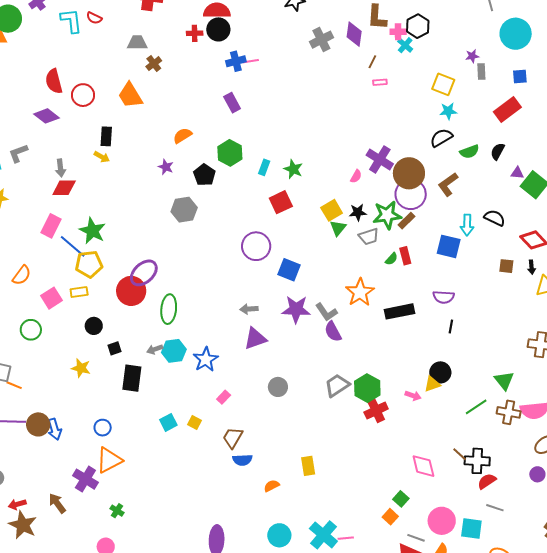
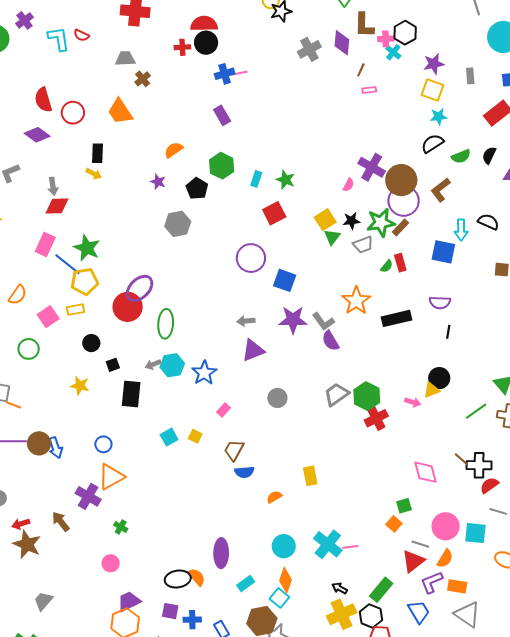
purple star: (472, 56) -> (434, 64), moved, size x1.5
green square: (401, 499) -> (404, 506), turned 35

